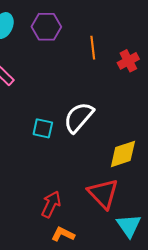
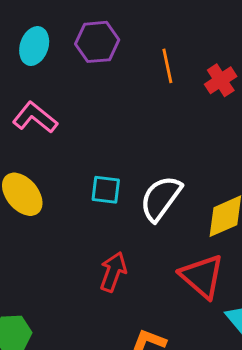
white semicircle: (79, 117) -> (161, 198), moved
red arrow: (51, 204) -> (113, 272), moved

